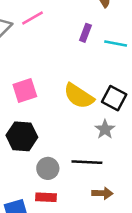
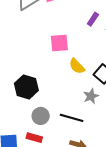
pink square: (25, 91) -> (59, 43), moved
yellow semicircle: (79, 96) -> (77, 66), size x0.7

